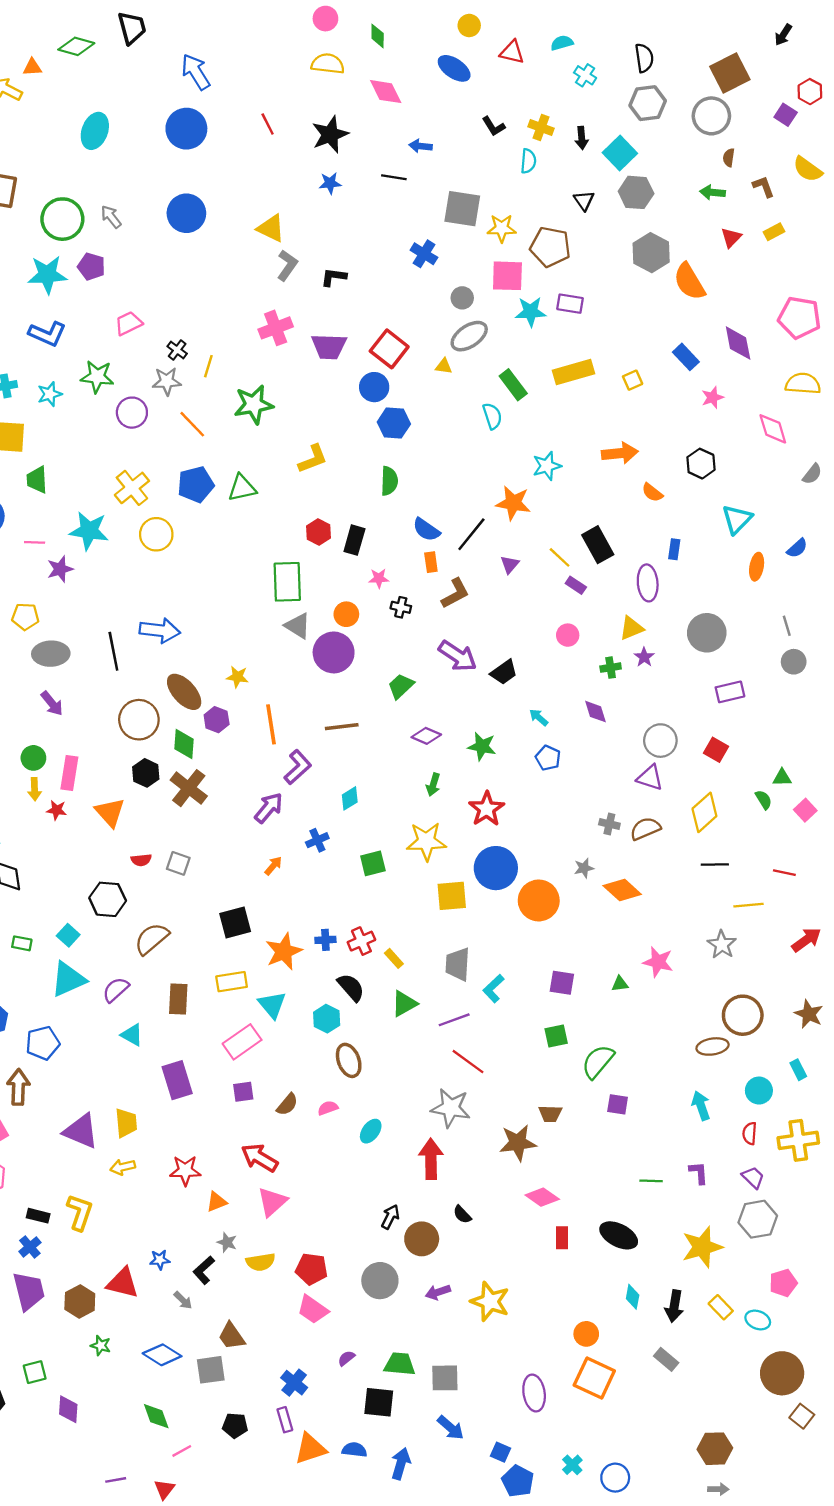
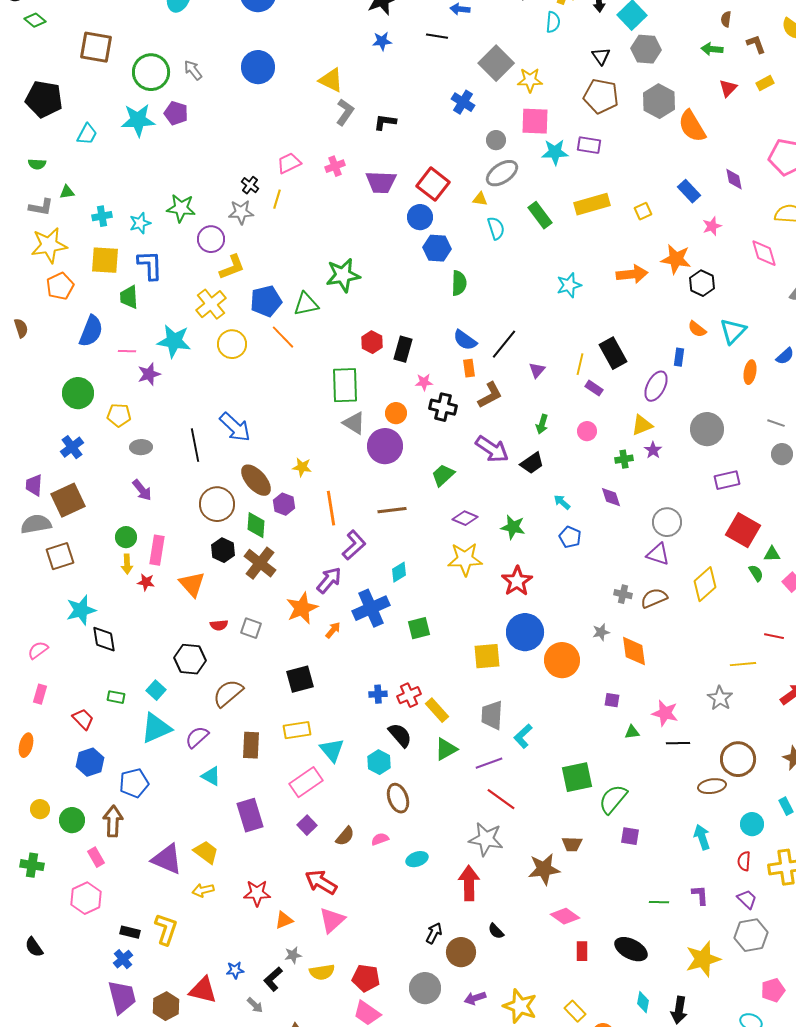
gray square: (462, 209) -> (496, 63), turned 36
brown pentagon: (550, 247) -> (601, 96), moved
pink trapezoid: (128, 323) -> (289, 163), moved
pink cross: (276, 328) -> (335, 166), size x0.7
blue L-shape: (47, 334) -> (150, 265), moved, turned -116
purple diamond: (738, 343) -> (734, 179), size x0.7
green star: (254, 404) -> (343, 275), moved
cyan semicircle: (492, 416) -> (496, 228), moved
orange line: (192, 424) -> (283, 337), moved
yellow L-shape: (313, 459) -> (232, 267), moved
green semicircle: (389, 481) -> (459, 283), moved
orange semicircle: (652, 493) -> (697, 329), moved
orange star: (513, 503) -> (676, 259), moved
yellow line: (560, 557) -> (580, 364), turned 60
purple ellipse: (648, 583) -> (656, 386), turned 32
black cross: (401, 607) -> (443, 407), size x1.5
gray line: (787, 626) -> (776, 423), turned -54
blue arrow: (160, 630) -> (235, 427), turned 36
gray ellipse: (51, 654) -> (141, 447), size x0.7
red square: (716, 750) -> (743, 530), moved, size x1.6
green arrow: (433, 785) -> (542, 424), moved
blue cross: (317, 840) -> (371, 608), size x1.8
yellow star: (426, 841) -> (465, 559), moved
black line: (715, 865) -> (678, 743), moved
orange diamond: (622, 890) -> (634, 651), turned 40
orange star: (284, 951) -> (302, 608), moved
yellow rectangle: (394, 958) -> (437, 710), size x1.4
purple square: (562, 983) -> (612, 700), moved, size x0.7
green square: (556, 1036) -> (577, 777), size x1.5
purple square: (243, 1092) -> (307, 825), turned -36
yellow trapezoid: (126, 1123) -> (206, 852), turned -48
cyan ellipse: (371, 1131) -> (417, 859), turned 35
gray star: (227, 1242) -> (293, 955), turned -30
yellow rectangle: (721, 1307) -> (575, 1011), moved

